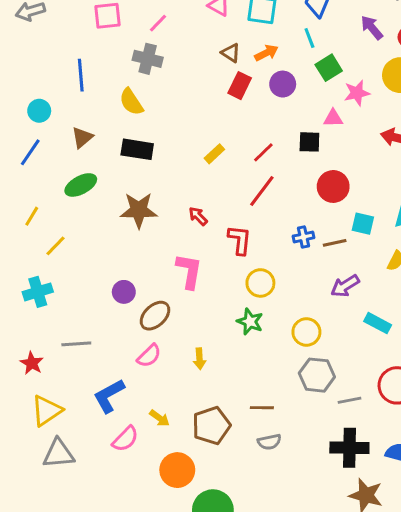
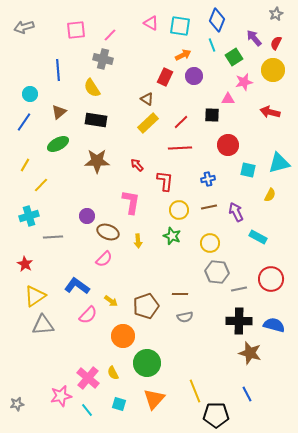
brown triangle: (231, 53) -> (147, 99), moved
green square: (329, 68) -> (234, 57), moved
yellow rectangle: (214, 154) -> (148, 123), size x1.5
red line: (262, 191) -> (180, 148), turned 50
brown line: (335, 243) -> (209, 207), moved
purple arrow: (345, 286) -> (236, 212), turned 96
brown ellipse: (155, 316) -> (108, 232), turned 65
gray line: (76, 344) -> (53, 237), moved
yellow arrow: (200, 359) -> (138, 241), moved
blue L-shape: (109, 396) -> (77, 286), turned 65

